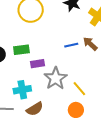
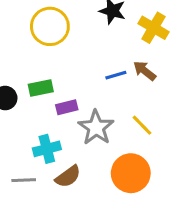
yellow line: (79, 89) -> (142, 125), moved
orange circle: (76, 110) -> (131, 173), size x1.6

